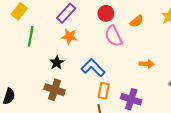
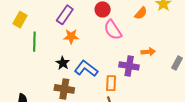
orange semicircle: (137, 21) -> (141, 13), moved
blue L-shape: (93, 68) -> (86, 69), moved
purple cross: (131, 99) -> (129, 66), moved

